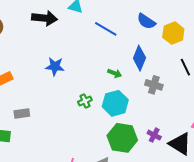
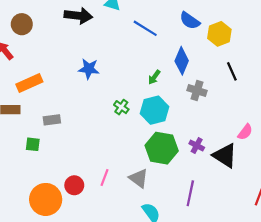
green arrow: (115, 73) -> (154, 77), turned 104
green cross: (85, 101) -> (121, 107), turned -32

